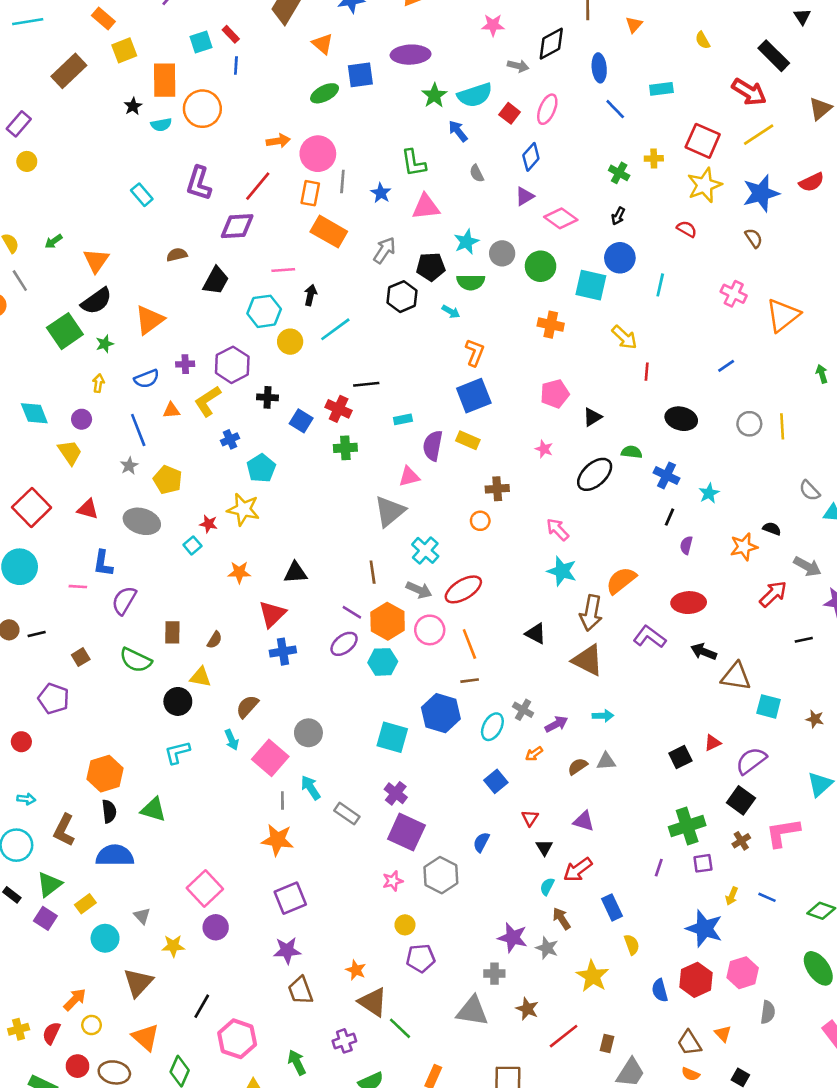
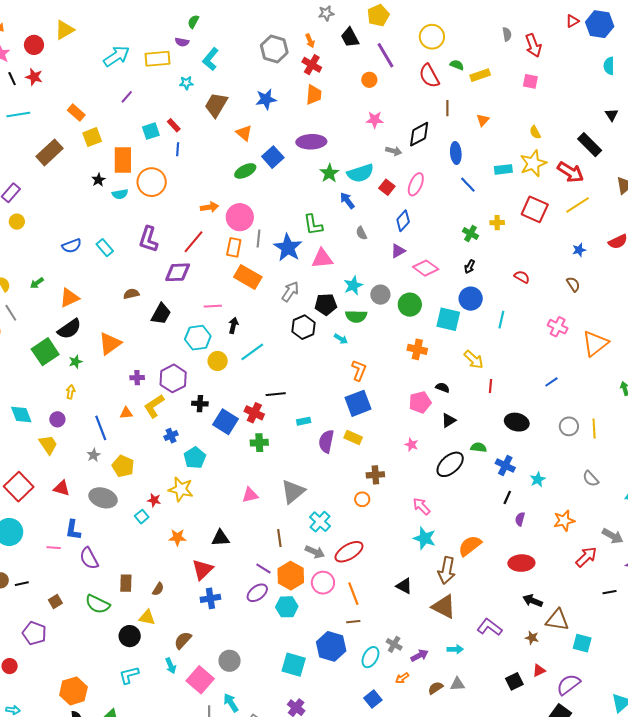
blue square: (360, 75) -> (273, 157), turned -35
yellow star: (704, 185) -> (533, 163), moved
blue star: (381, 193) -> (288, 248), size x1.8
blue star: (761, 193) -> (579, 250), size x0.5
orange triangle: (96, 261) -> (69, 298), turned 30
blue semicircle: (147, 379) -> (72, 246), moved
blue square: (301, 421) -> (226, 422), size x1.4
pink triangle: (409, 477) -> (250, 495), moved
gray semicircle: (810, 491) -> (591, 479), moved
black semicircle: (772, 529) -> (443, 388), moved
purple semicircle: (124, 600) -> (89, 558), turned -60
purple L-shape: (649, 637) -> (490, 627), moved
brown star: (815, 719) -> (532, 638), moved

